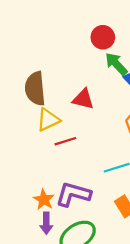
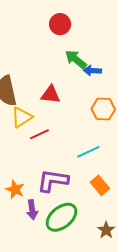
red circle: (103, 37) -> (60, 24), moved
orange star: (44, 200) -> (15, 189), moved

